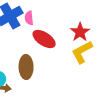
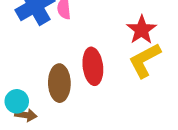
red ellipse: (44, 39) -> (93, 66), moved, turned 50

